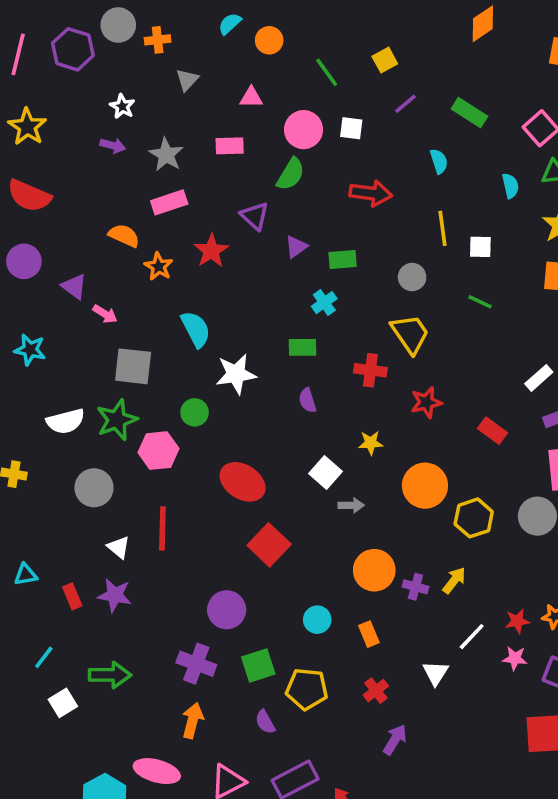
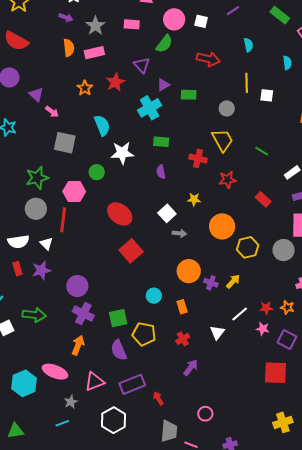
green rectangle: (469, 113) -> (280, 15), moved
orange semicircle: (124, 236) -> (69, 48), moved, turned 54
green line: (480, 302) -> (262, 151), moved
cyan cross: (324, 303) -> (150, 108), moved, size x1.6
green star: (117, 420) -> (37, 178), moved
white semicircle: (66, 421) -> (18, 242), moved
red line: (162, 528) -> (63, 220), moved
purple star: (115, 595) -> (41, 270), turned -30
purple circle: (227, 610) -> (77, 286), moved
purple semicircle: (265, 722) -> (119, 350), size x1.5

